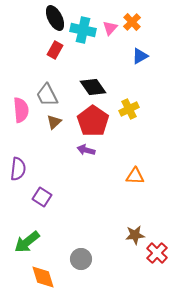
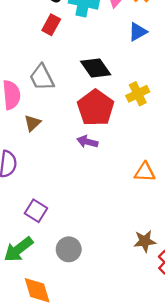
blue triangle: (140, 56) -> (138, 32), moved
brown triangle: (54, 122) -> (32, 123), moved
purple square: (42, 197) -> (36, 211), moved
gray circle: (81, 259) -> (69, 249), moved

